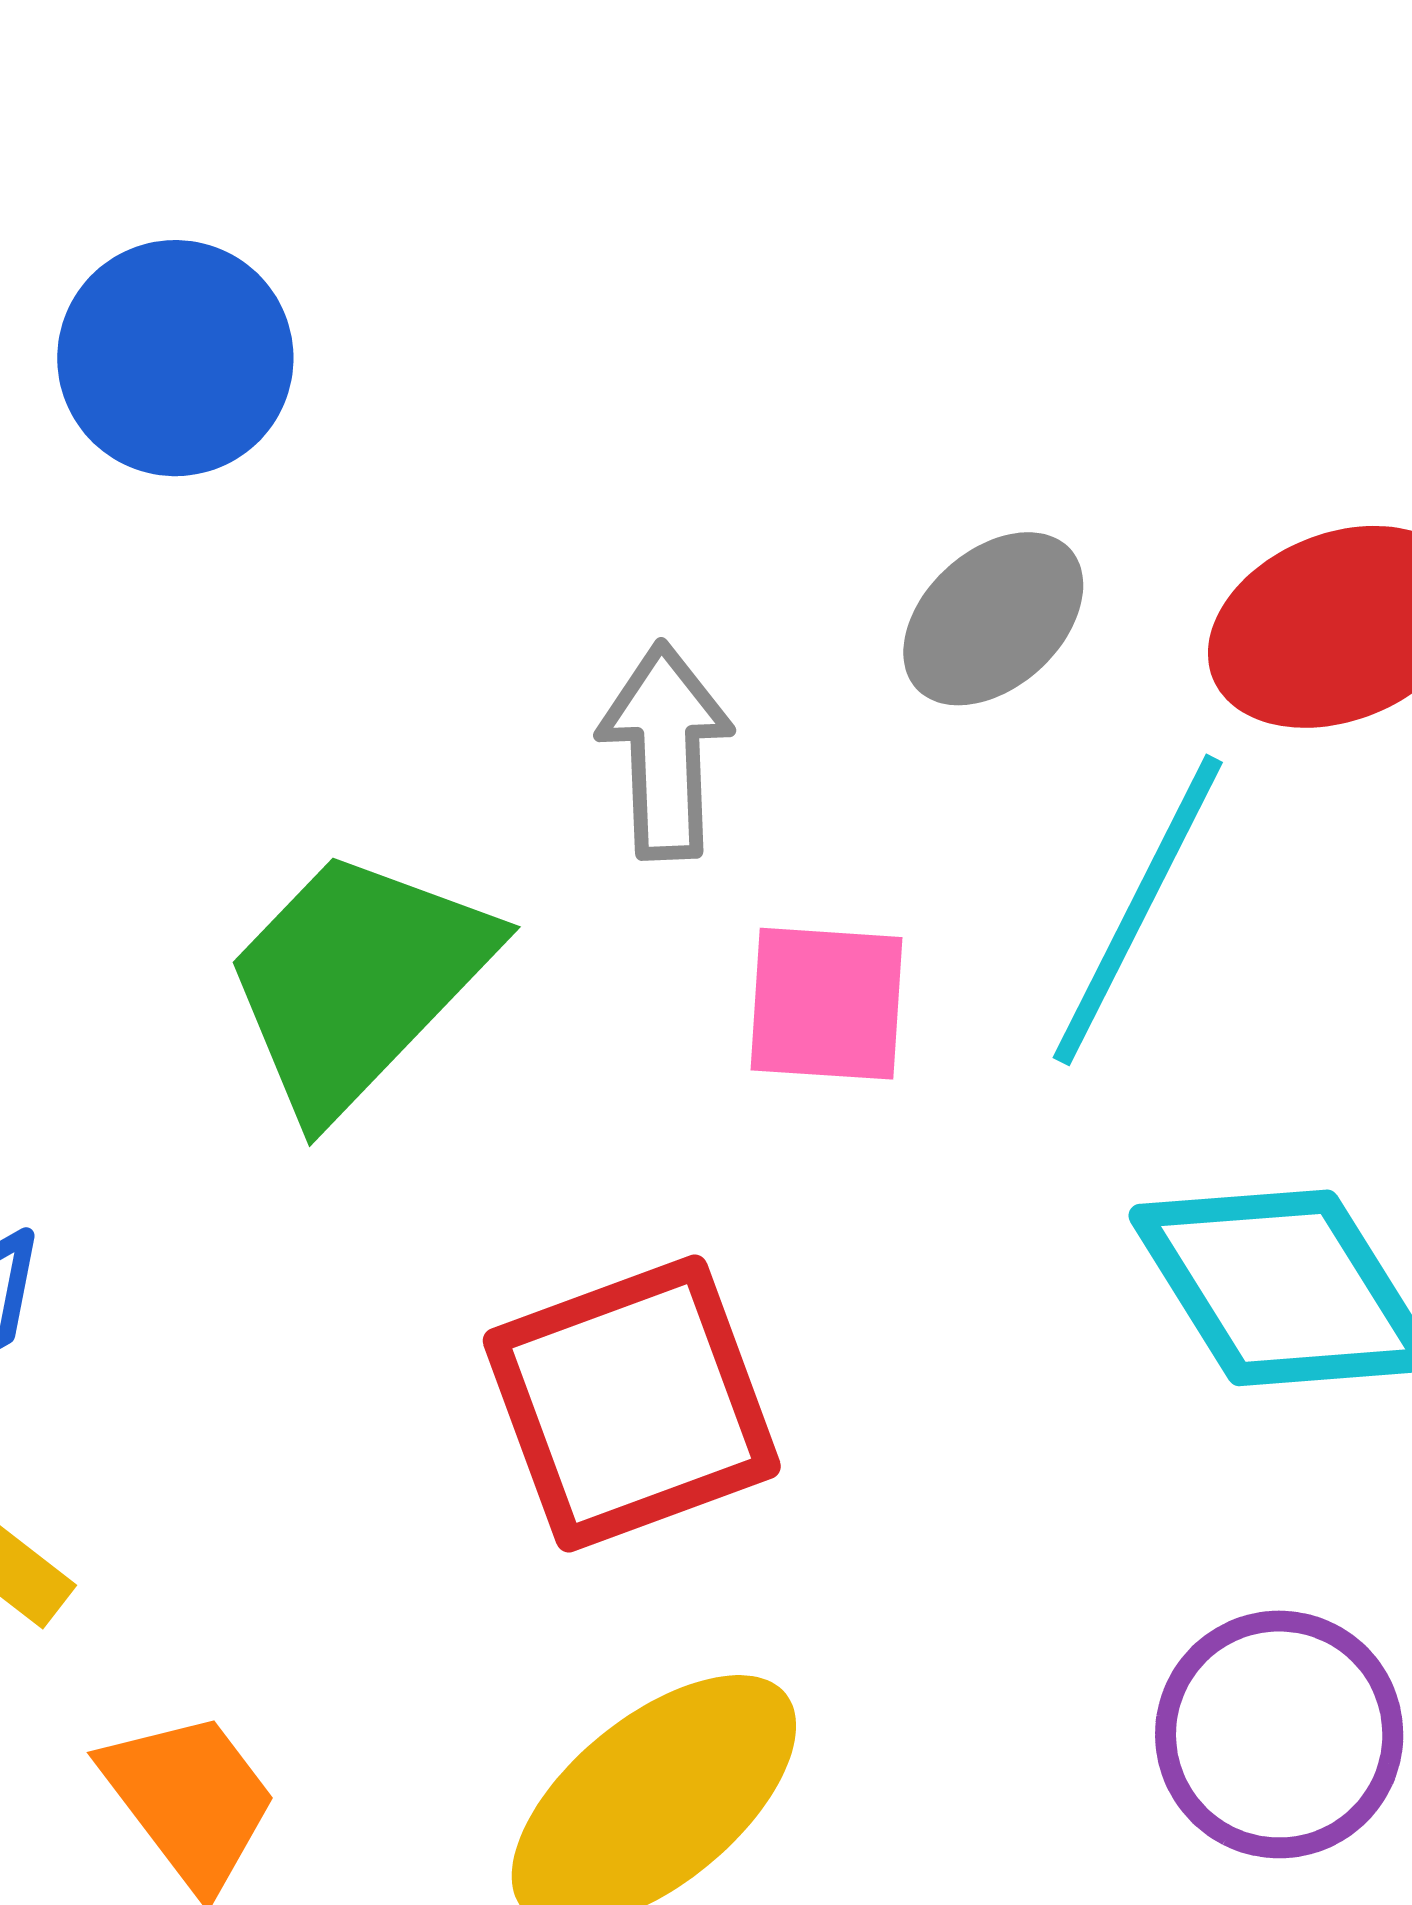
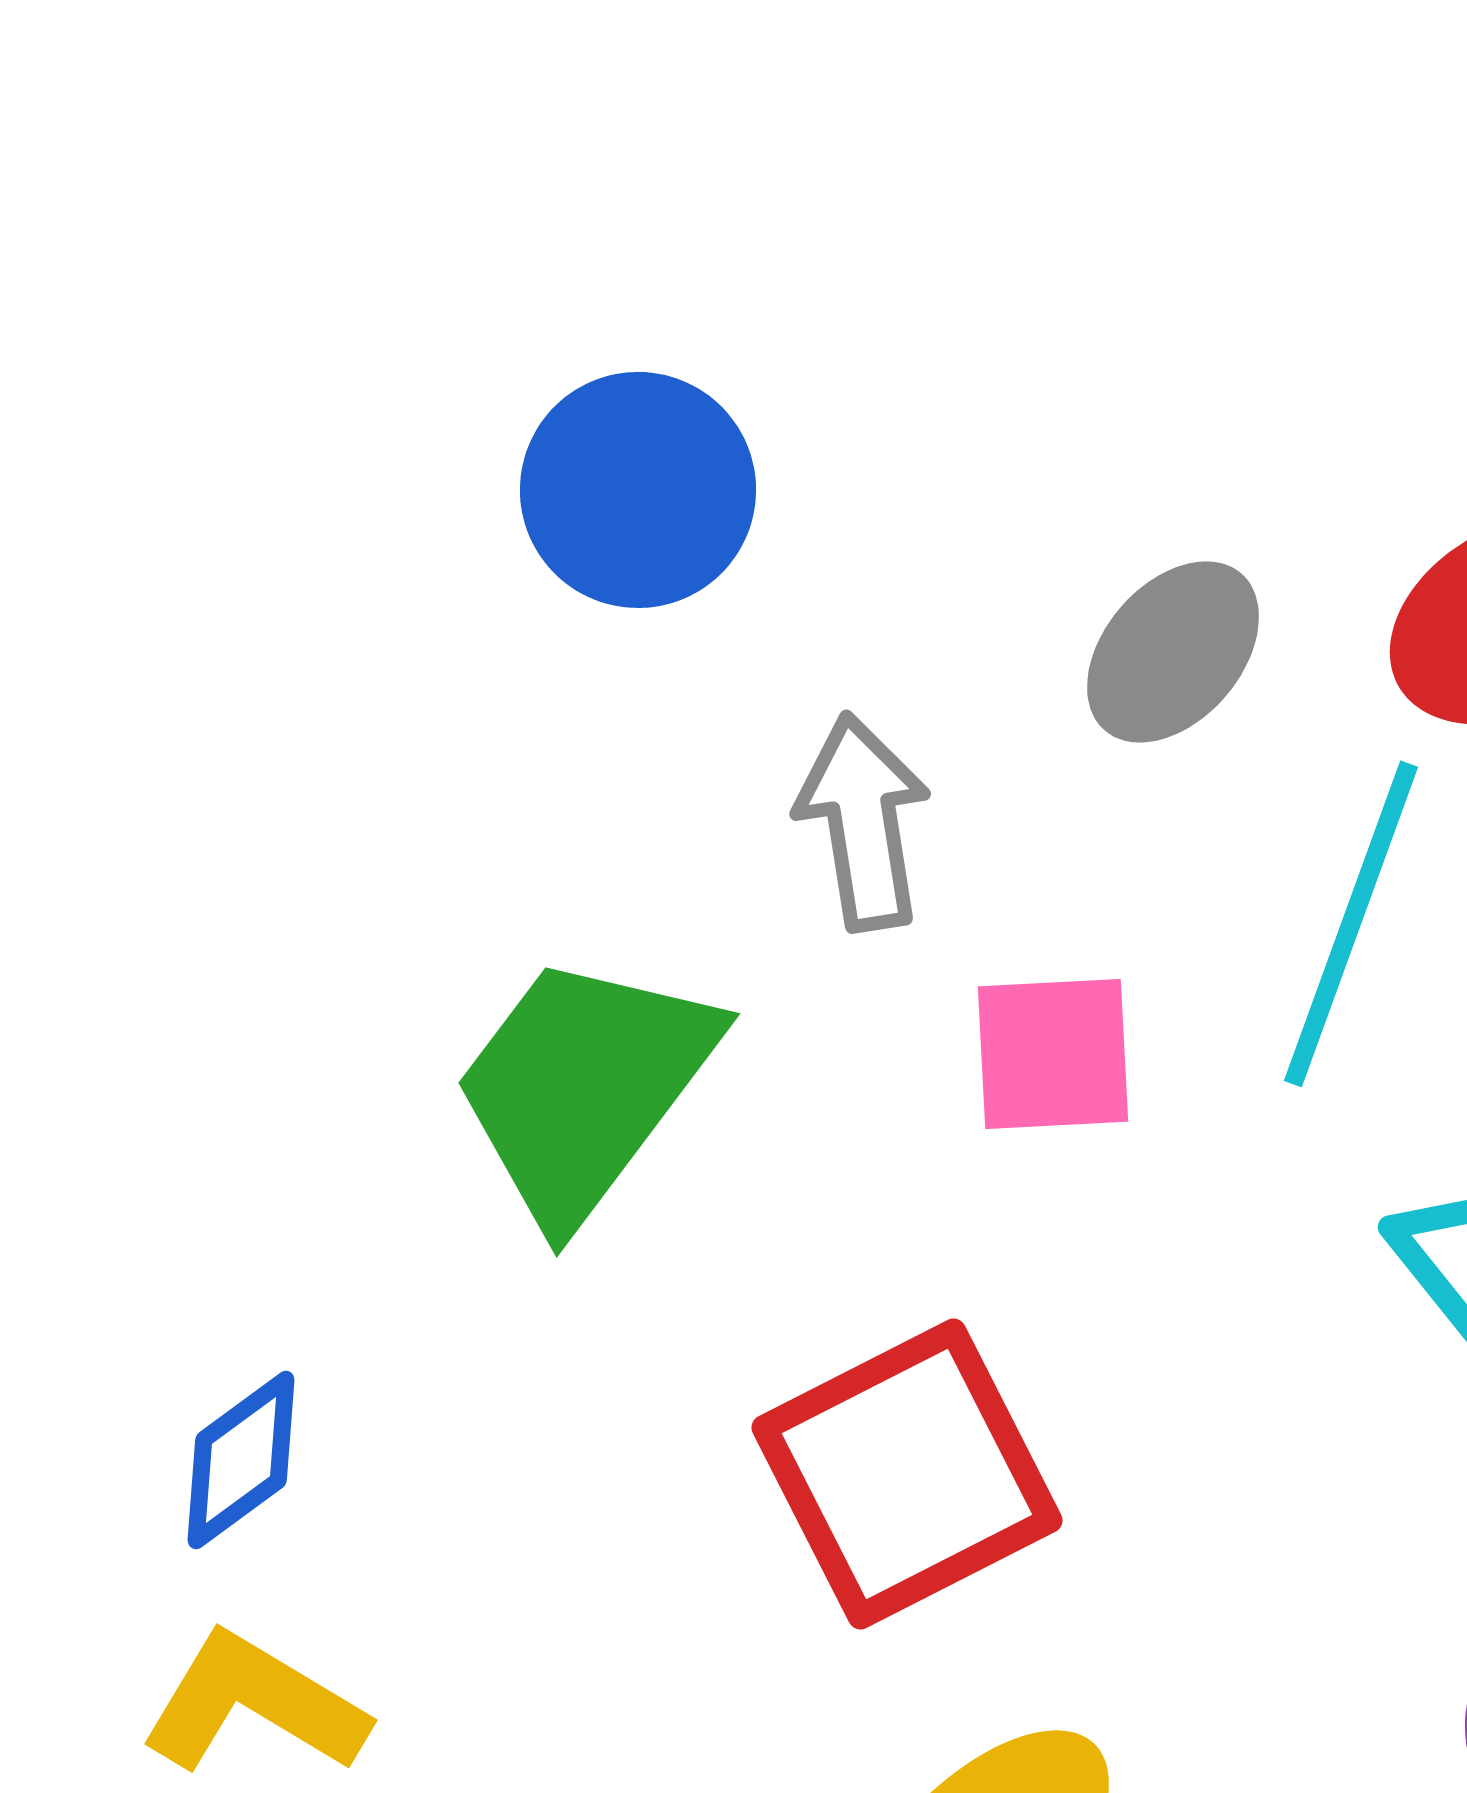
blue circle: (175, 358) -> (638, 490), moved

